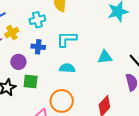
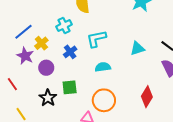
blue cross: (38, 47) -> (70, 52), turned -32
purple circle: (18, 62) -> (46, 68), moved

